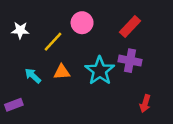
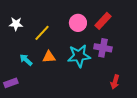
pink circle: (82, 23) -> (78, 23), moved
cyan star: (100, 71) -> (79, 56), turned 30

